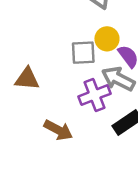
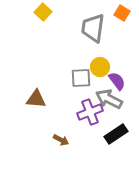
brown arrow: (58, 130) -> (61, 140), size x0.7

